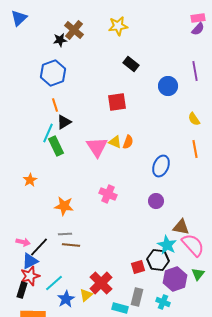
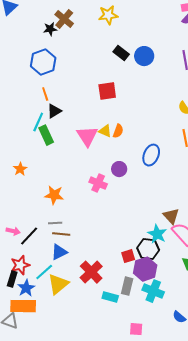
blue circle: (168, 86) -> (144, 56), moved
purple circle: (156, 201) -> (119, 169), moved
brown triangle: (181, 227) -> (171, 216), turned 36
blue triangle: (30, 261) -> (59, 252), moved
purple hexagon: (175, 279) -> (145, 269), moved
yellow triangle: (86, 295) -> (58, 284), moved, size x1.6
blue star: (66, 299) -> (26, 288), moved
cyan cross: (163, 302) -> (153, 291), size x1.5

